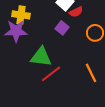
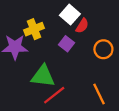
red semicircle: (76, 12) -> (82, 26), turned -32
yellow cross: (21, 15) -> (34, 29), moved, turned -30

